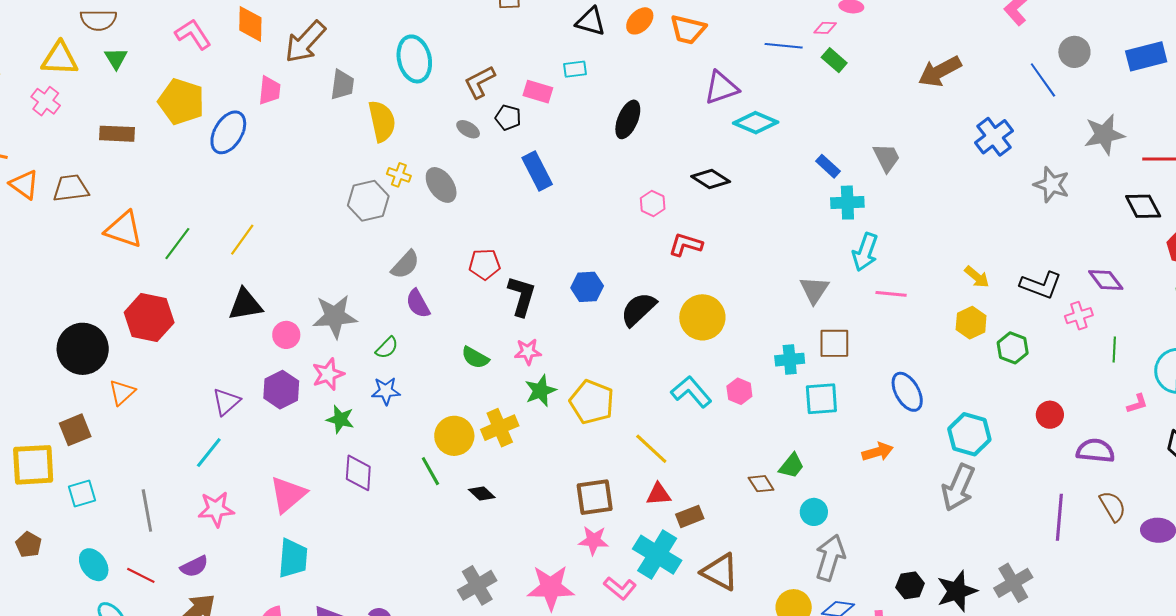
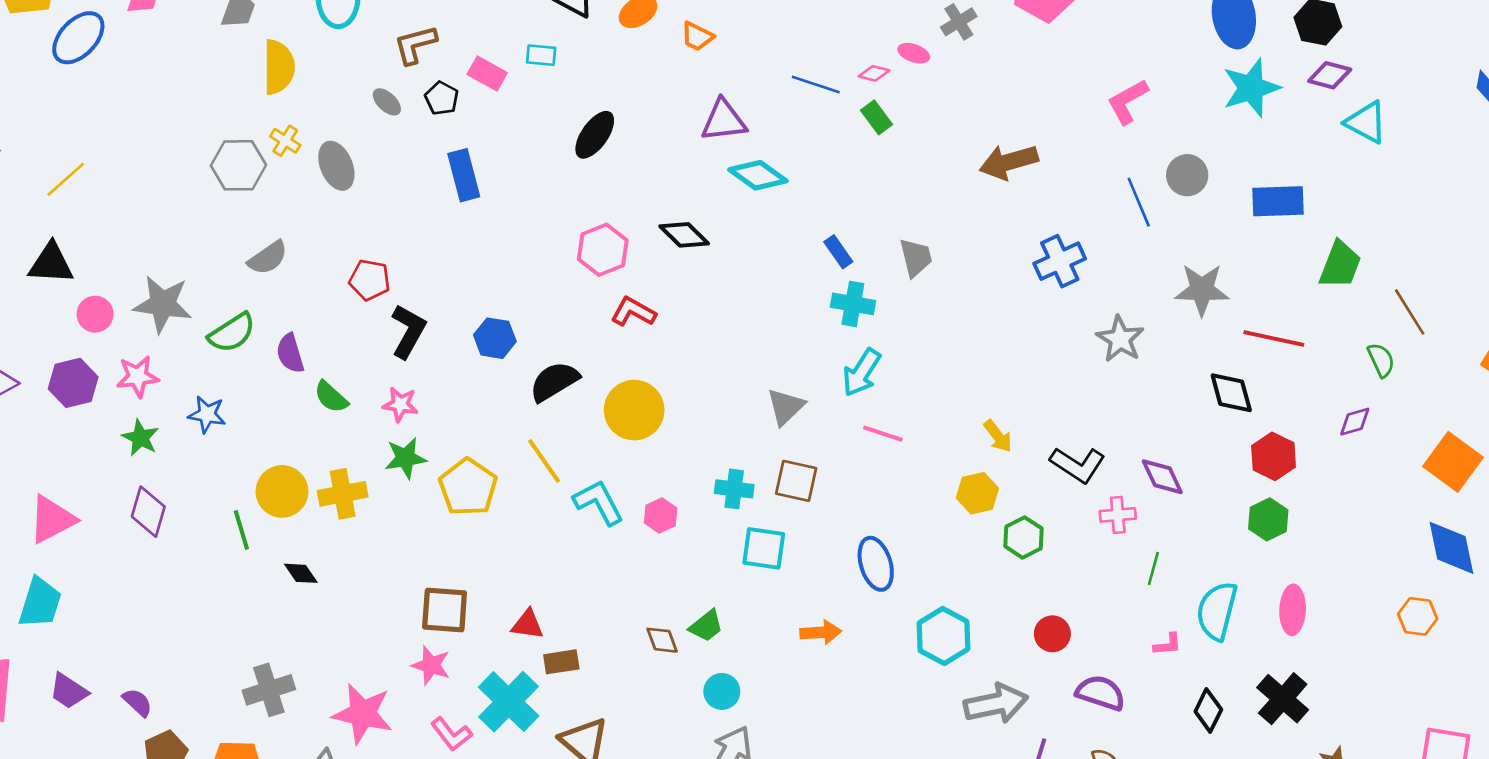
orange trapezoid: (688, 30) -> (697, 36), size x0.7
pink hexagon: (653, 204) -> (603, 250), size x1.5
purple semicircle: (418, 304) -> (290, 353), moved
green semicircle: (387, 348) -> (232, 333), moved, size x1.5
yellow line: (651, 449) -> (544, 461), moved
gray arrow: (958, 487) -> (996, 704), moved, turned -138

